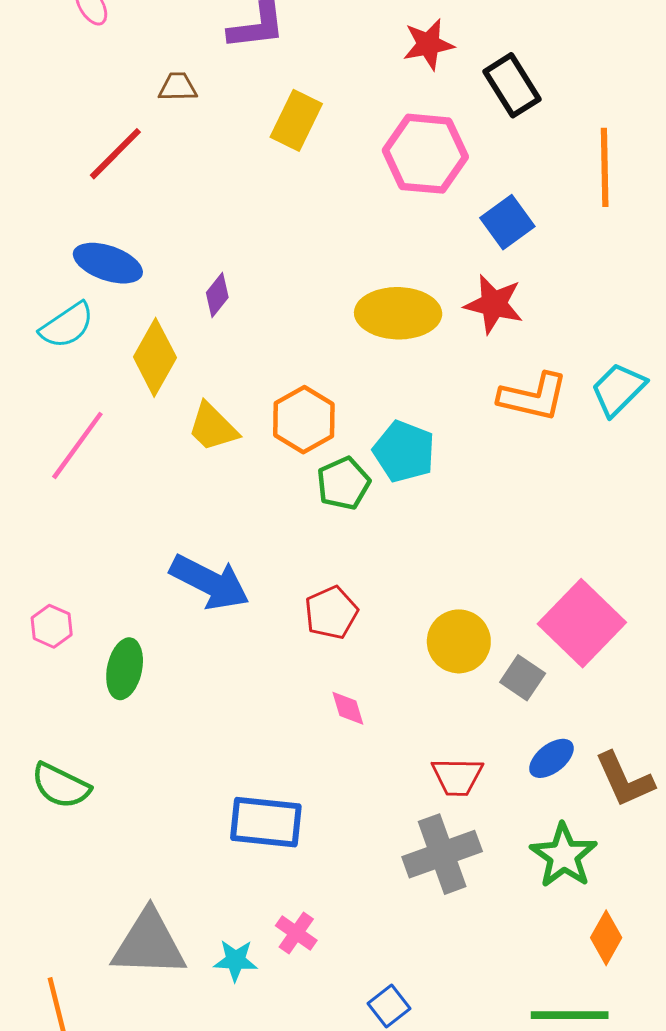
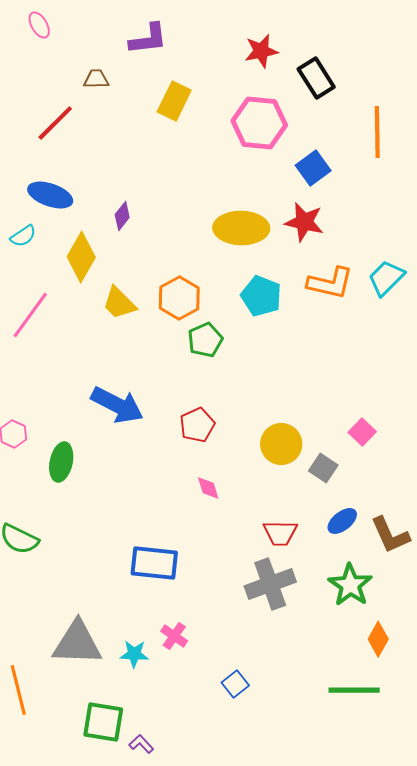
cyan semicircle: (67, 325) -> (23, 236), size x0.7
cyan pentagon: (404, 451) -> (261, 296), moved
pink square: (582, 623) -> (362, 432), size x0.5

